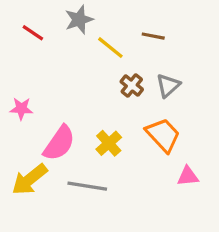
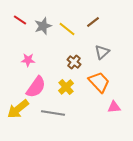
gray star: (79, 20) -> (43, 26), moved
brown line: (153, 36) -> (93, 22), turned -48
brown cross: (132, 86) -> (74, 62), moved
pink star: (21, 109) -> (28, 60), moved

